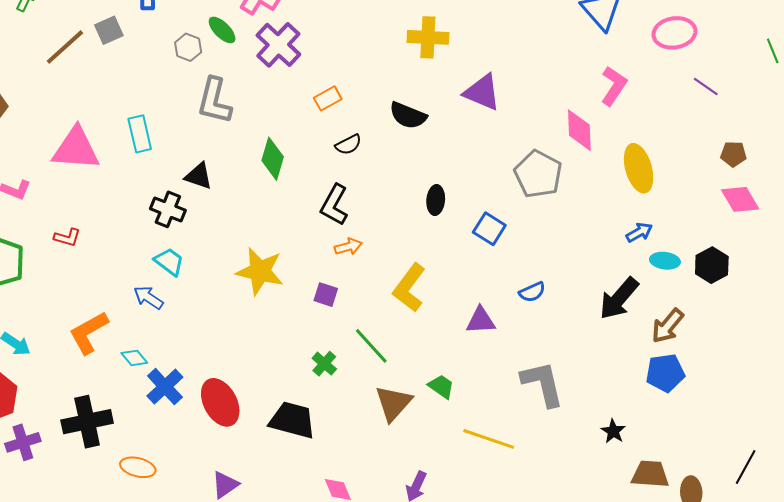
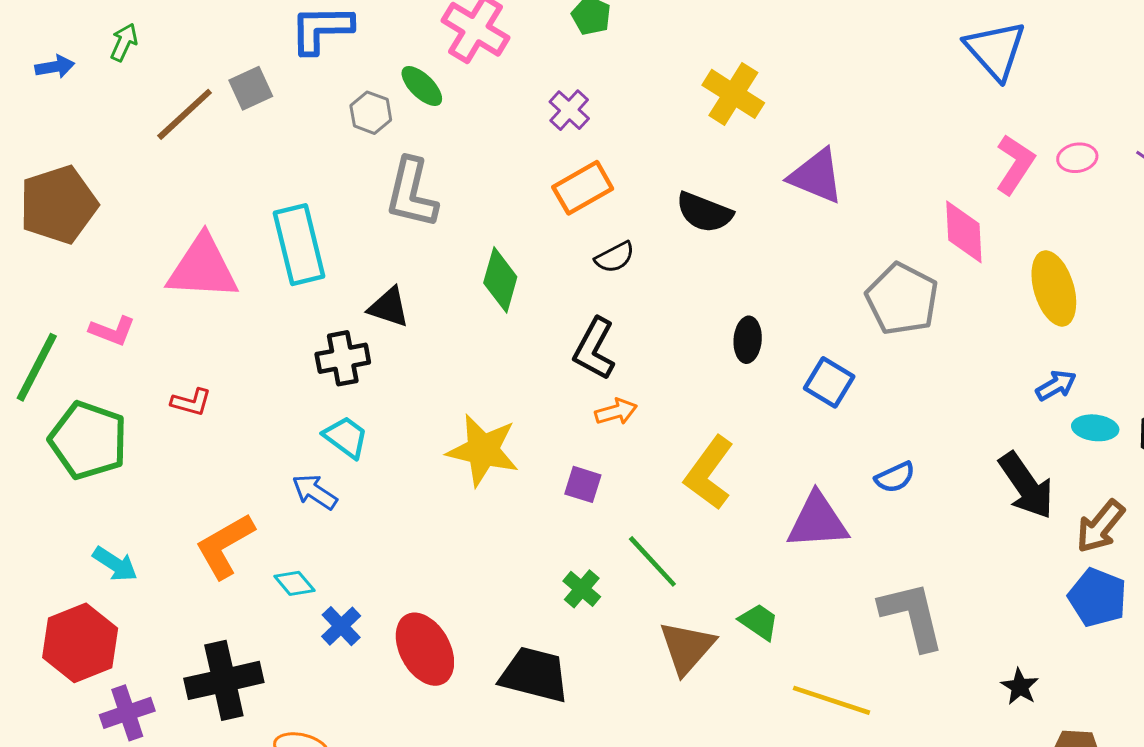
pink ellipse: (674, 33) -> (1077, 158), moved, size x0.6
yellow cross: (428, 37) -> (733, 94), turned 30
purple cross: (278, 45) -> (569, 110), moved, size x0.6
orange rectangle: (328, 98) -> (583, 188), size x1.4
cyan rectangle: (140, 134) -> (299, 245), size x1.4
black cross: (168, 209) -> (343, 358), turned -32
black arrow: (619, 298) -> (1026, 486), turned -75
purple triangle: (481, 320) -> (818, 521), size x1.4
blue pentagon: (665, 373) -> (1097, 597), turned 30
blue cross: (165, 387) -> (341, 626), size x0.7

